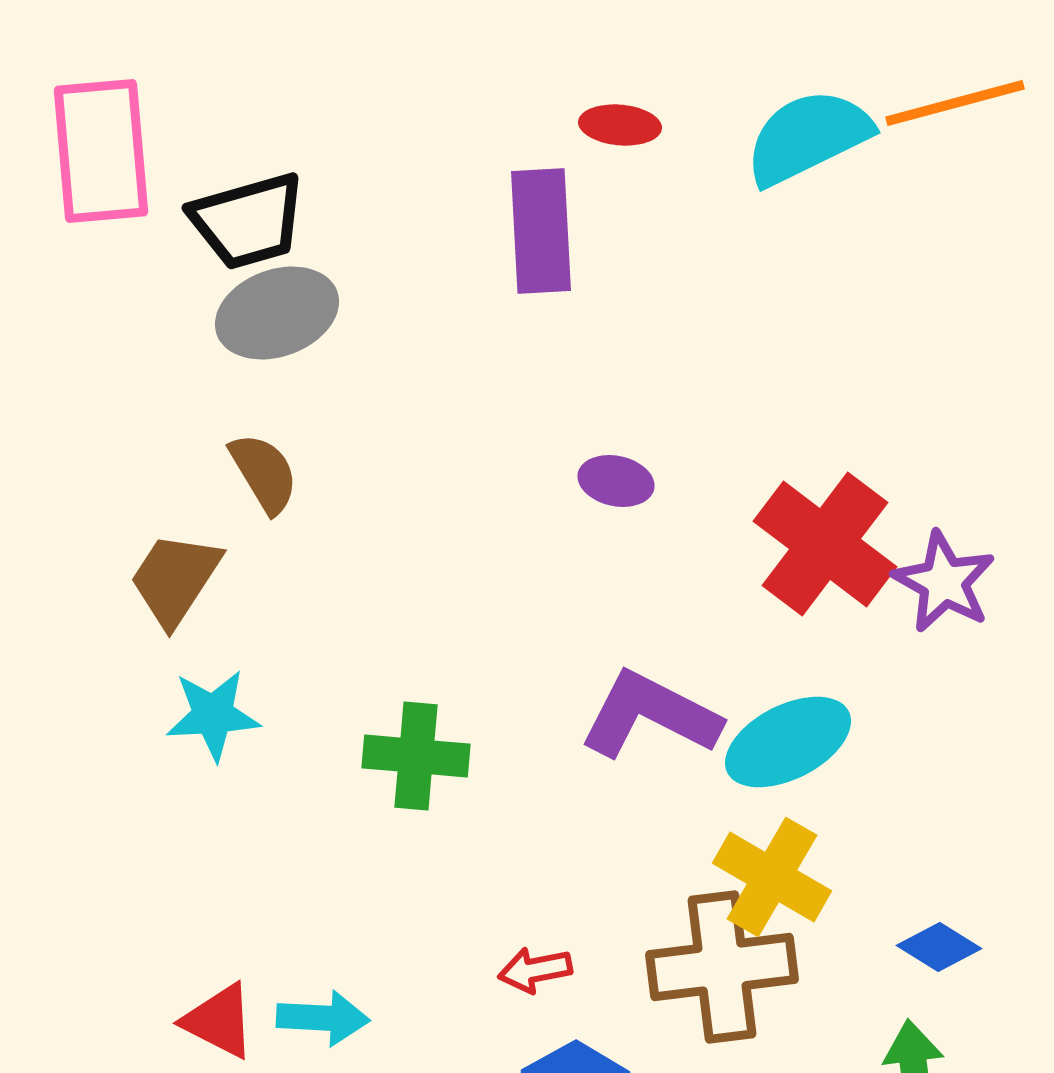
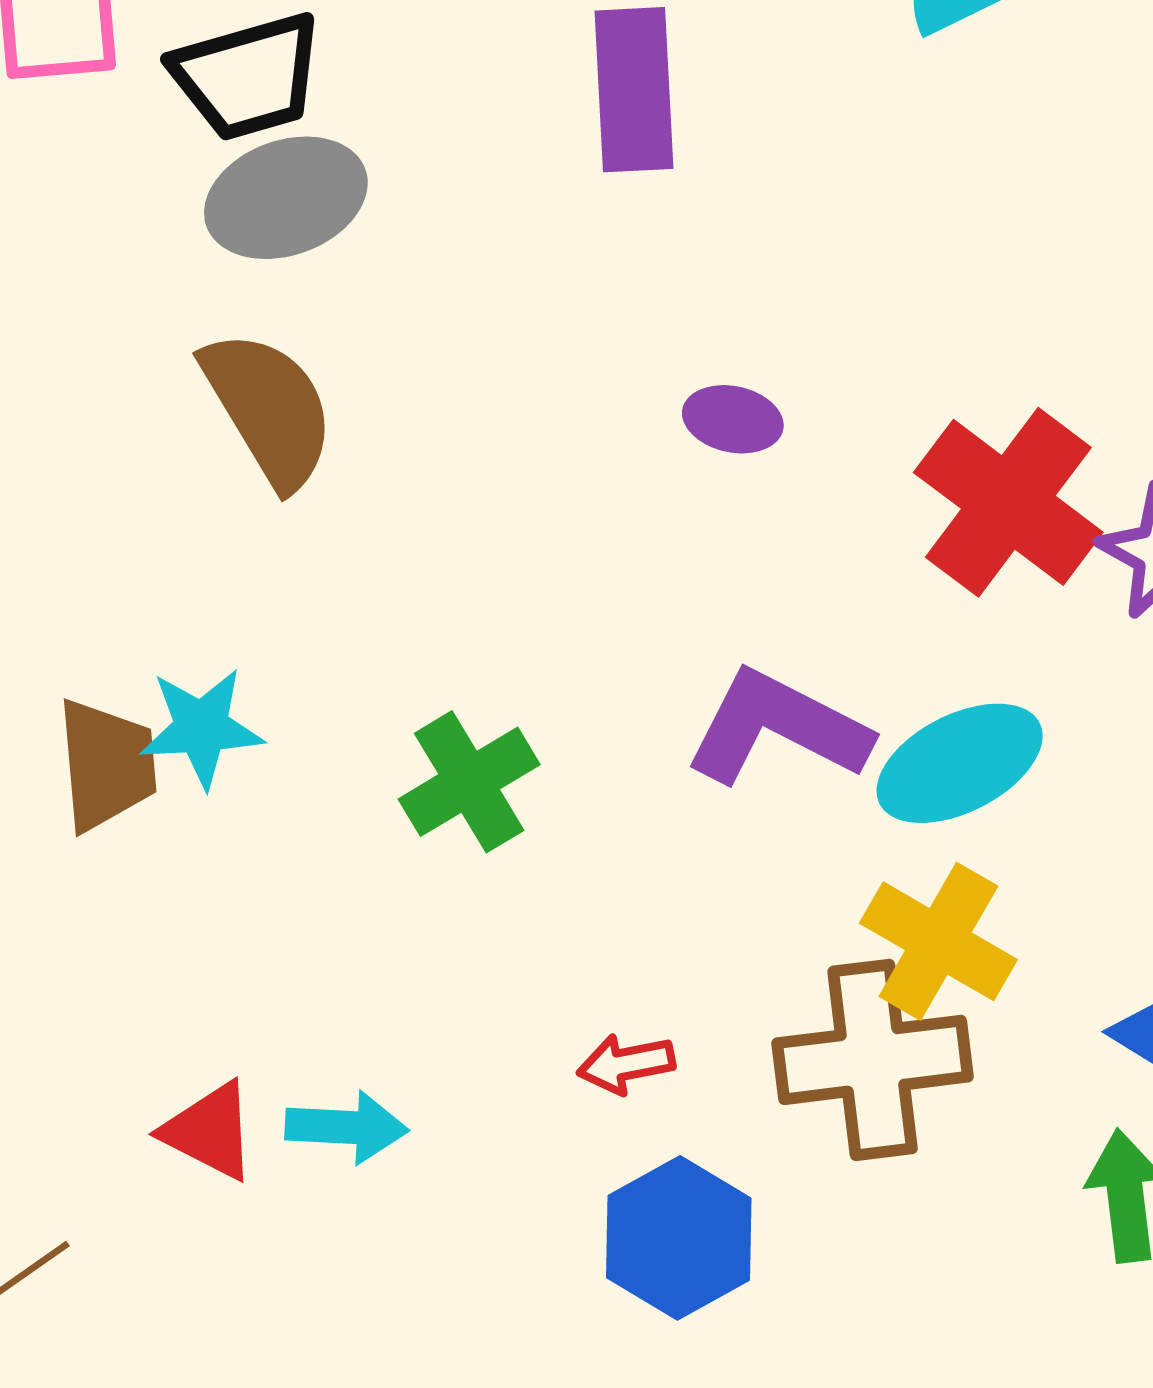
brown semicircle: (264, 473) -> (269, 409), size x1.5
brown trapezoid: (175, 579) -> (107, 765), moved, turned 142
green cross: (416, 756) -> (469, 782), turned -36

